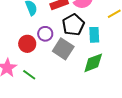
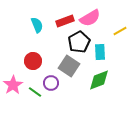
purple circle: (45, 34) -> (51, 83), moved

